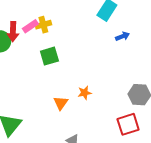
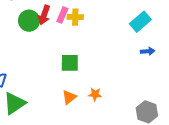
pink rectangle: (30, 26) -> (62, 15), turned -49
green square: (49, 56) -> (70, 63), moved

